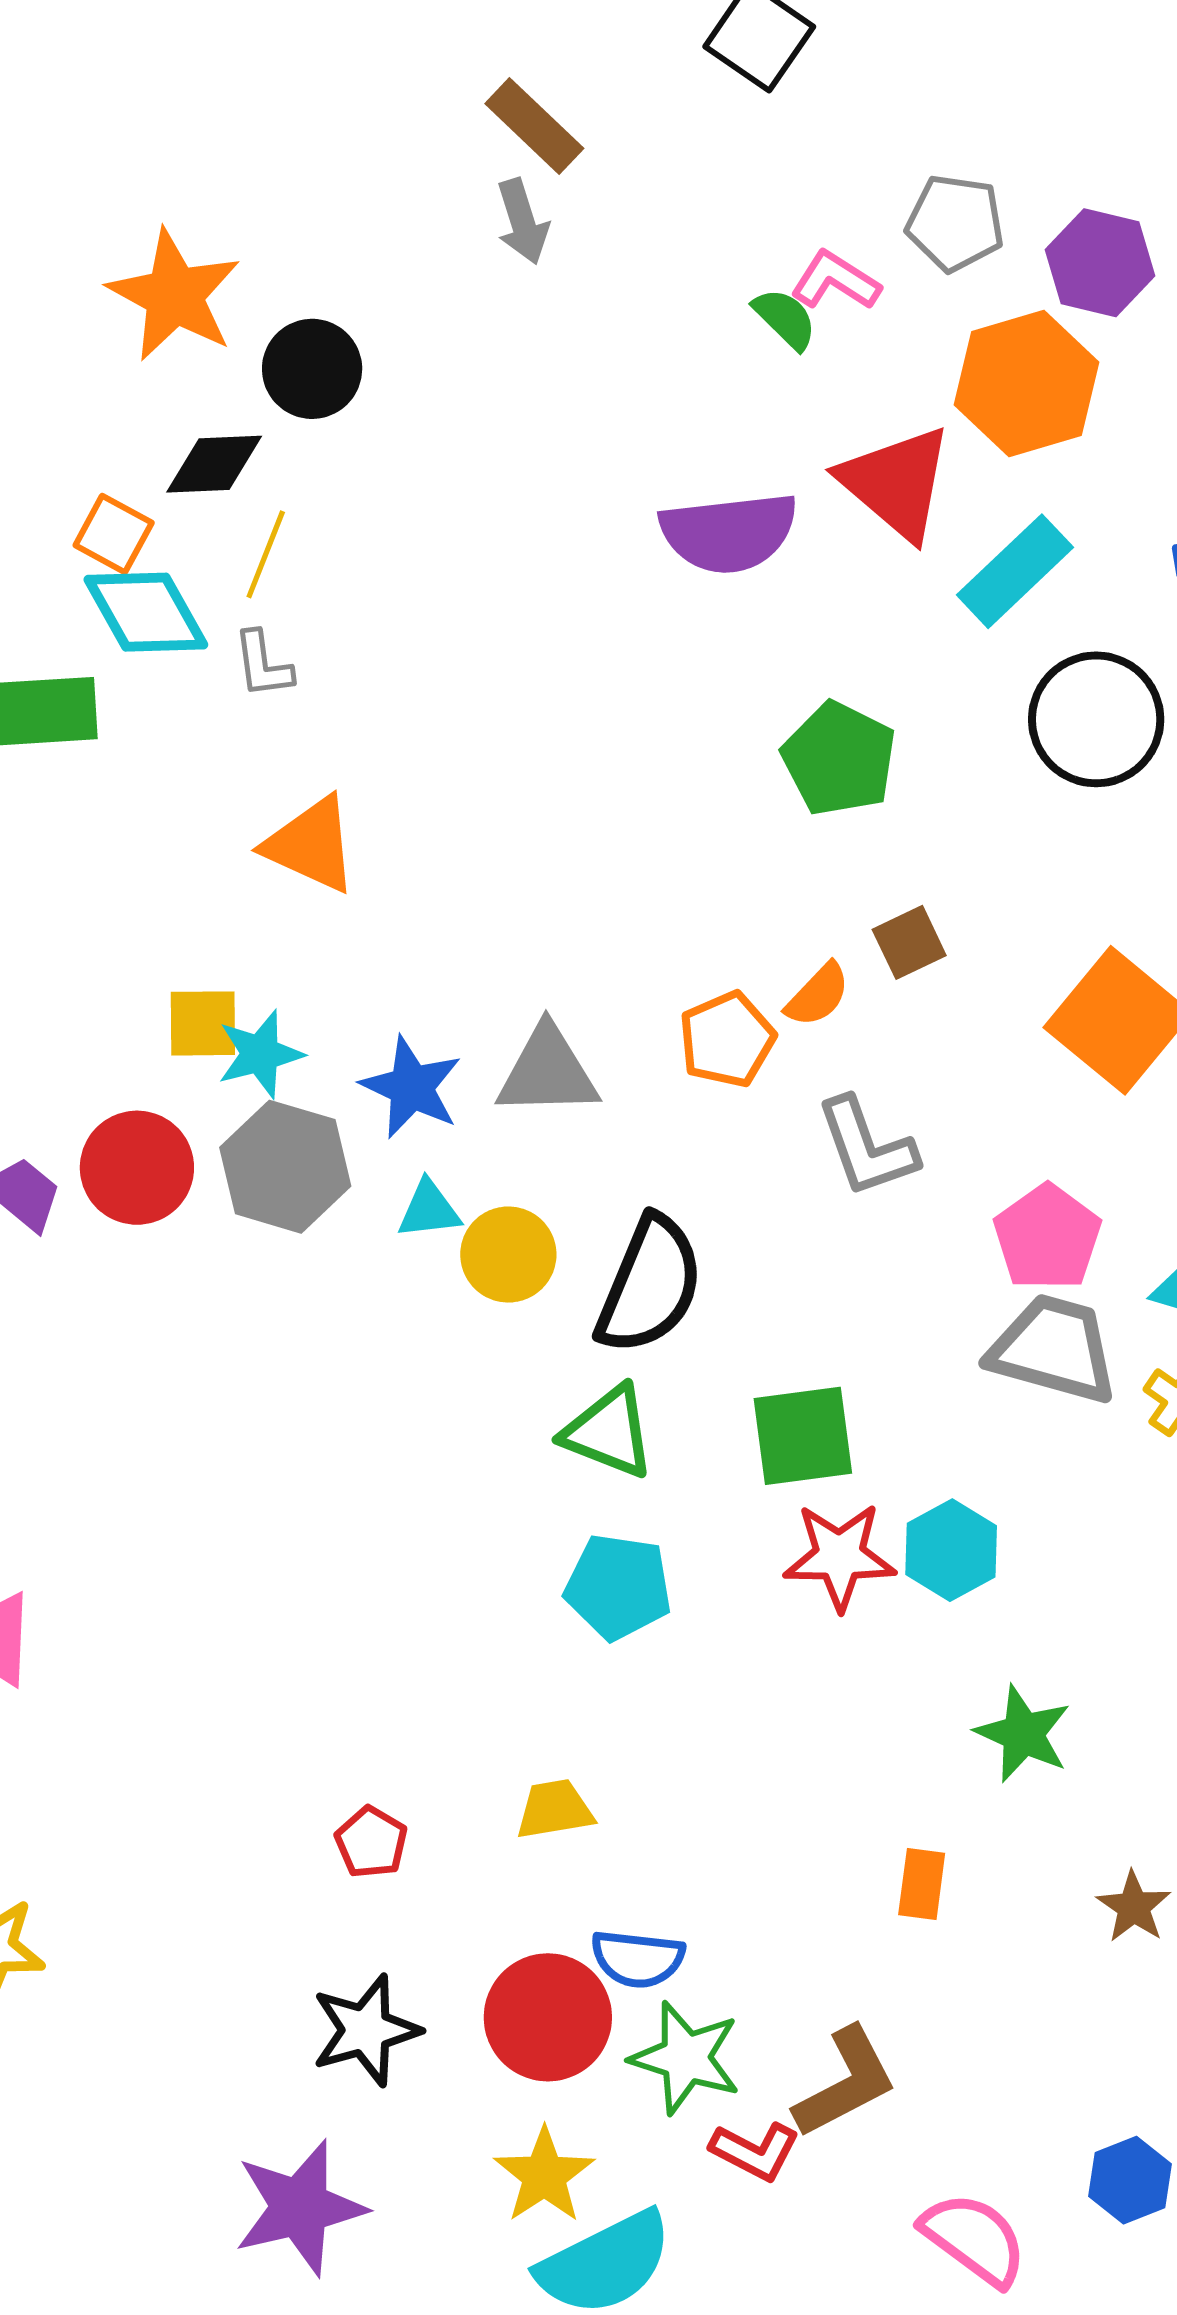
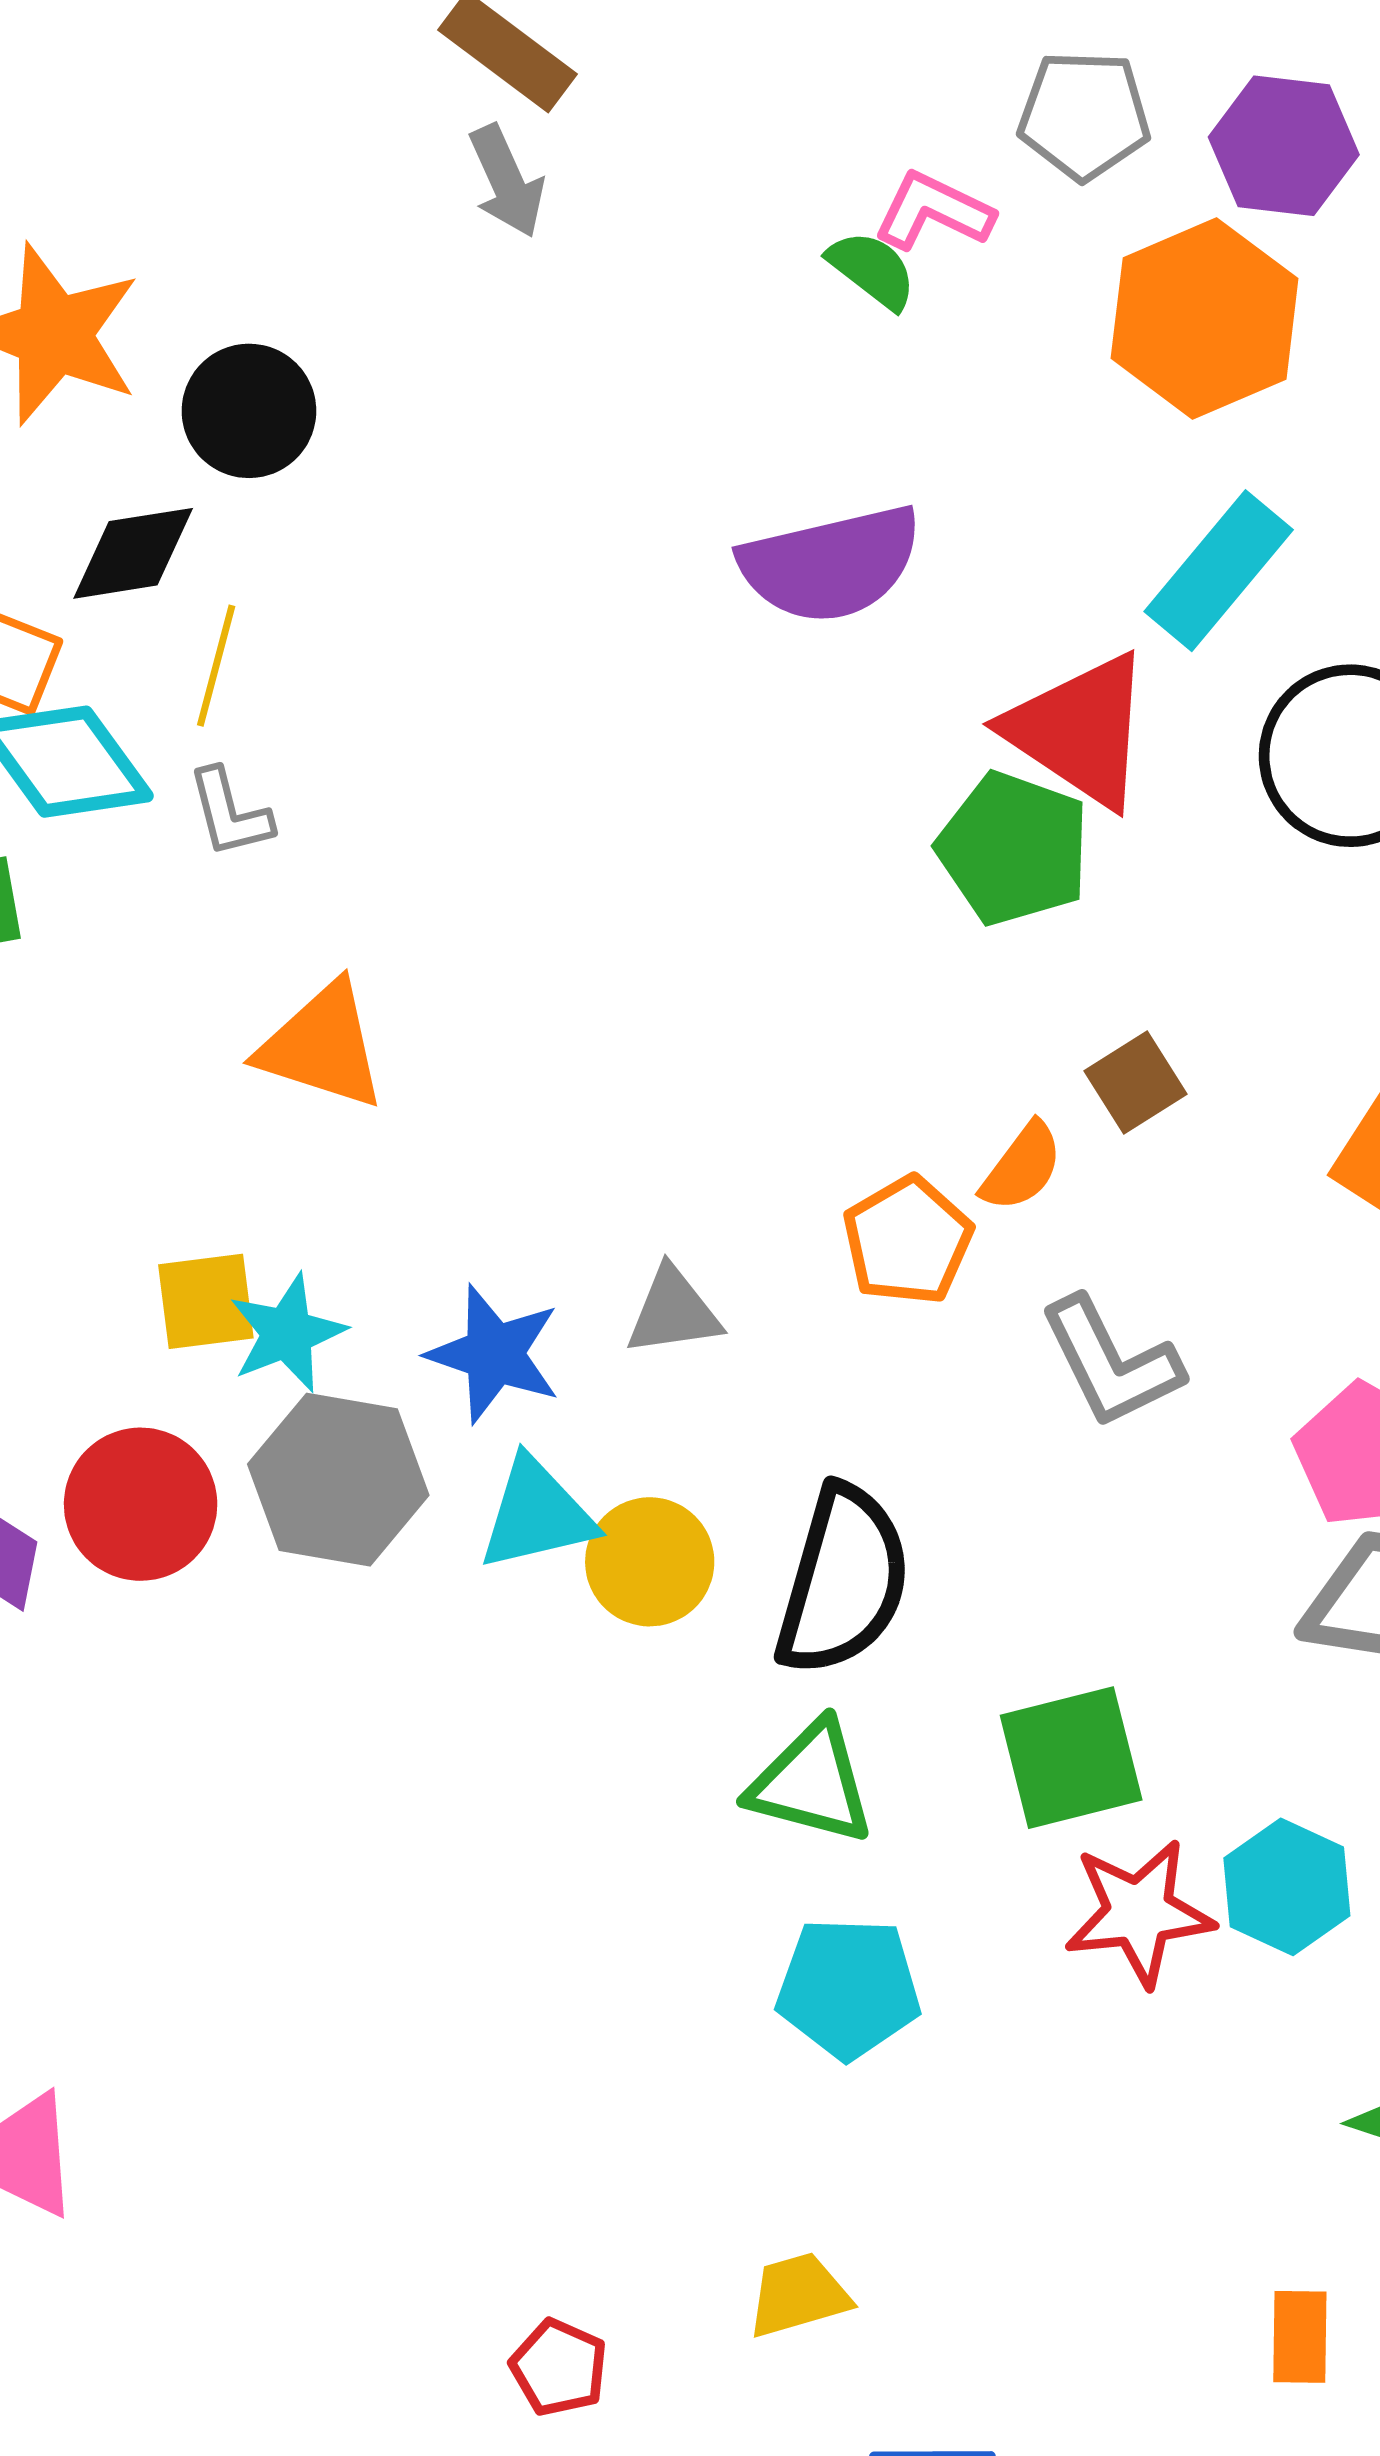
red triangle: (896, 483) -> (1080, 730), moved
gray triangle: (548, 1072) -> (673, 1312), size x0.7
cyan triangle: (429, 1210) -> (537, 1514), size x1.4

